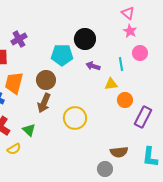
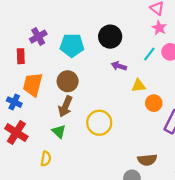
cyan pentagon: (62, 55) -> (72, 45), moved
cyan line: (121, 64) -> (149, 54), moved, turned 48
green triangle: (29, 130) -> (59, 131), moved
yellow semicircle: (14, 149) -> (46, 159), moved, turned -48

